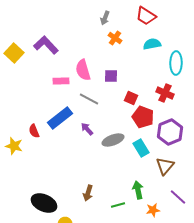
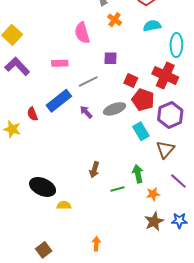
purple L-shape: (46, 45) -> (17, 66), moved
pink semicircle: (83, 70) -> (82, 33), moved
red cross: (165, 93) -> (165, 75), size x1.4
gray line: (89, 99) -> (88, 82), turned -54
gray ellipse: (113, 140) -> (115, 109), moved
brown arrow: (88, 193) -> (94, 170), moved

